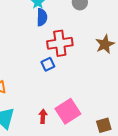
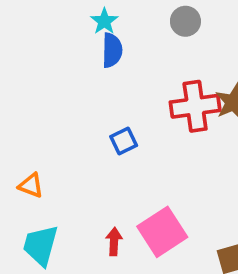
red cross: (60, 43) -> (195, 106), moved

